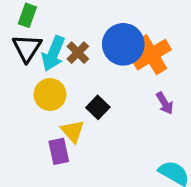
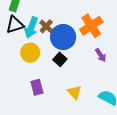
blue circle: (123, 44) -> (63, 37), moved
black triangle: (27, 48) -> (15, 25), turned 42
yellow triangle: (73, 131) -> (74, 92), moved

